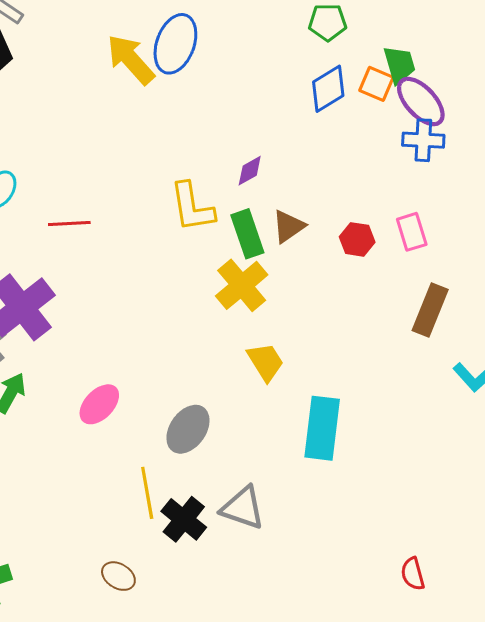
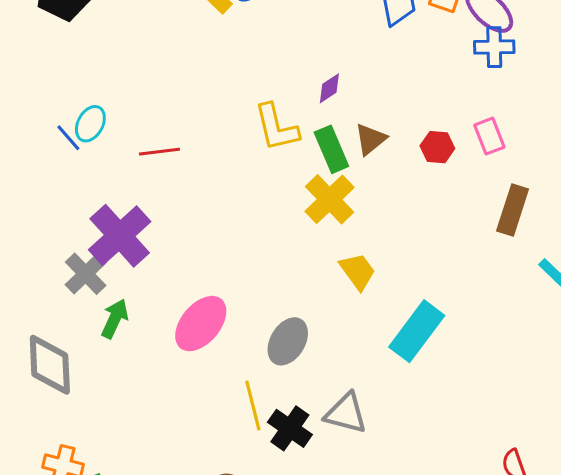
pink ellipse: (99, 404) -> (201, 324), size x1.4
cyan rectangle: (322, 428) -> (417, 331), turned 34

